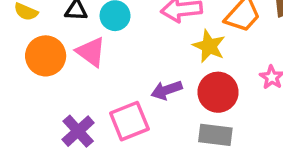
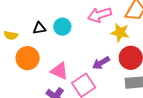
pink triangle: (91, 52) -> (60, 71), moved

